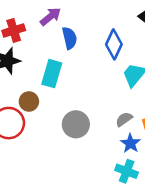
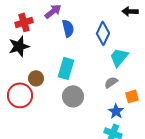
cyan rectangle: (52, 74) -> (66, 68), moved
gray semicircle: (124, 119) -> (111, 82), moved

